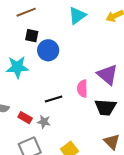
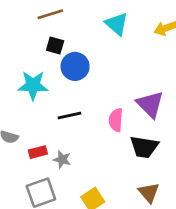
cyan triangle: (77, 15) -> (117, 24), turned -48
black line: (54, 99) -> (69, 116), moved
red rectangle: (25, 118) -> (38, 152), turned -48

